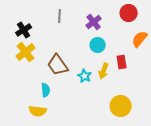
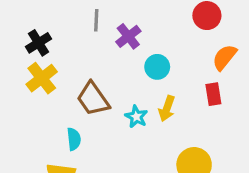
purple cross: (94, 22) -> (128, 36), moved
red rectangle: (122, 62) -> (213, 94), moved

